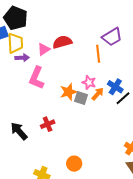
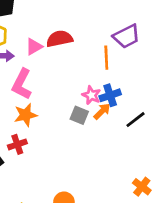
blue cross: (115, 87) -> (110, 95), moved, turned 35
orange star: (69, 92) -> (26, 115), moved
red cross: (48, 124) -> (17, 144), moved

